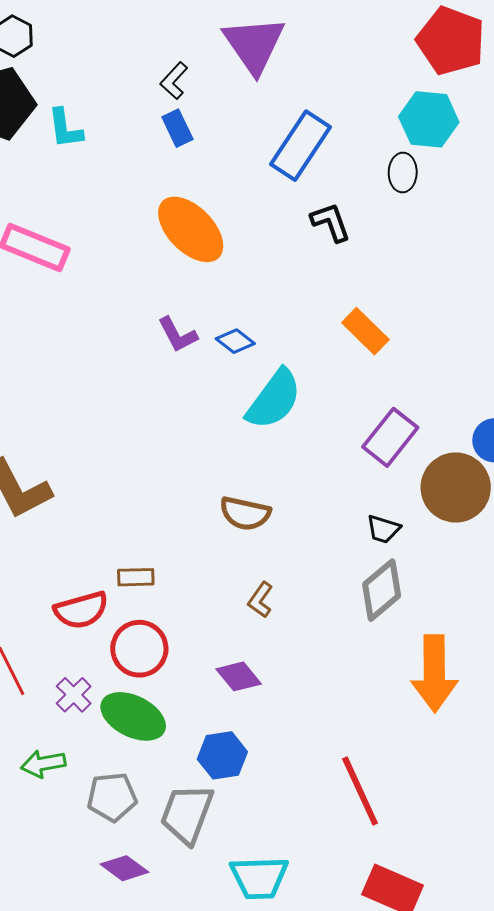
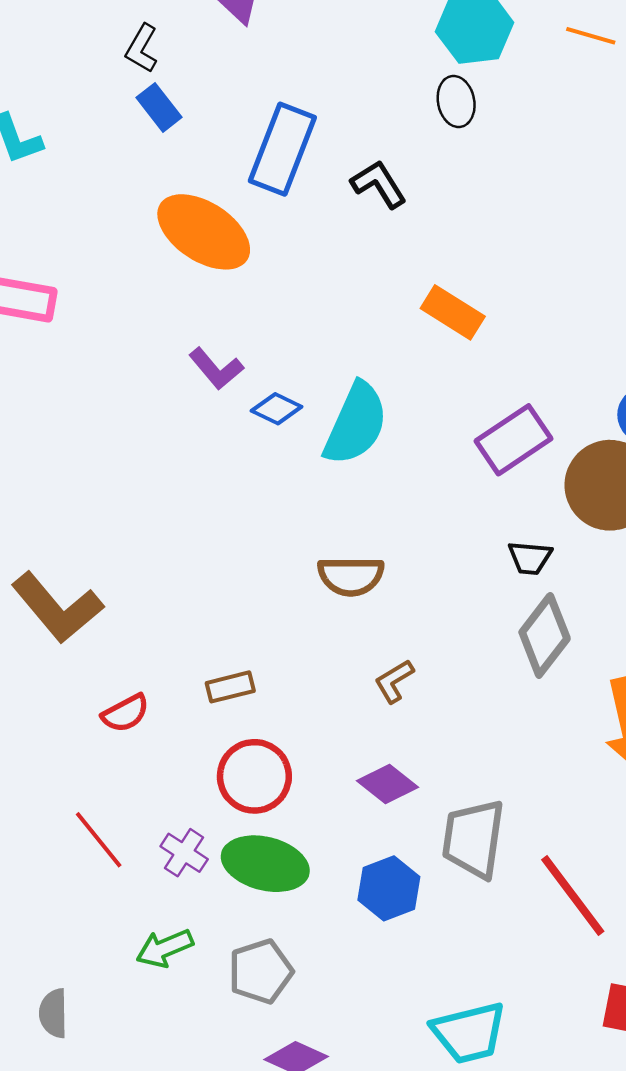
blue rectangle: (300, 146) -> (282, 149), moved
blue diamond: (235, 341) -> (277, 409), moved
purple rectangle: (390, 437) -> (513, 440), turned 30
brown L-shape: (260, 600) -> (394, 681), turned 36
red semicircle: (81, 610) -> (125, 713), moved, size x0.7
gray trapezoid: (187, 814) -> (473, 839), moved

